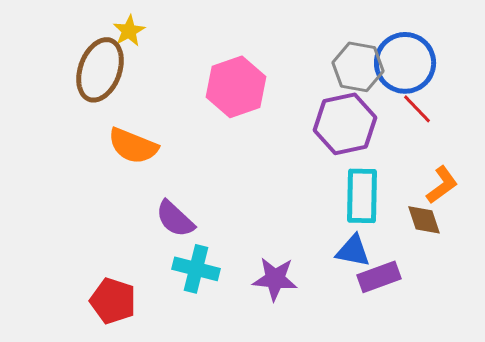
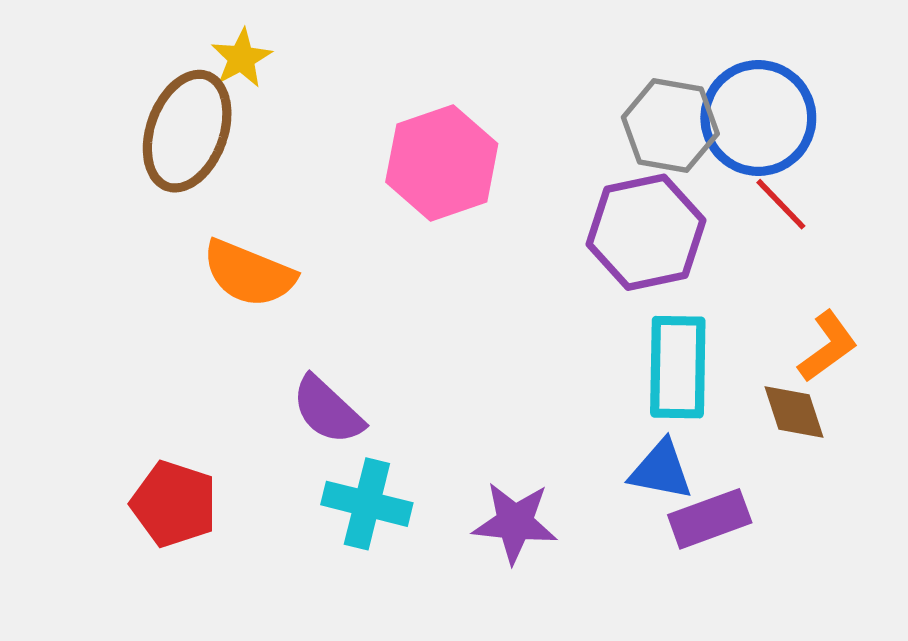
red pentagon: (113, 301) -> (174, 504), moved

